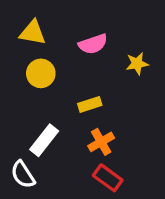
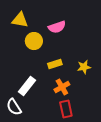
yellow star: (137, 64) -> (84, 67), moved
yellow circle: (41, 73) -> (34, 41), moved
red rectangle: (108, 178) -> (66, 109), turned 42

